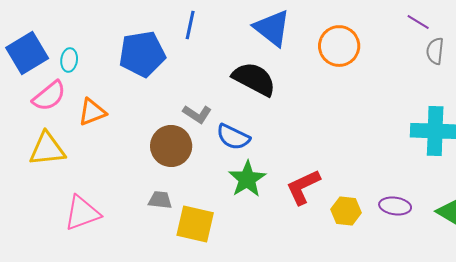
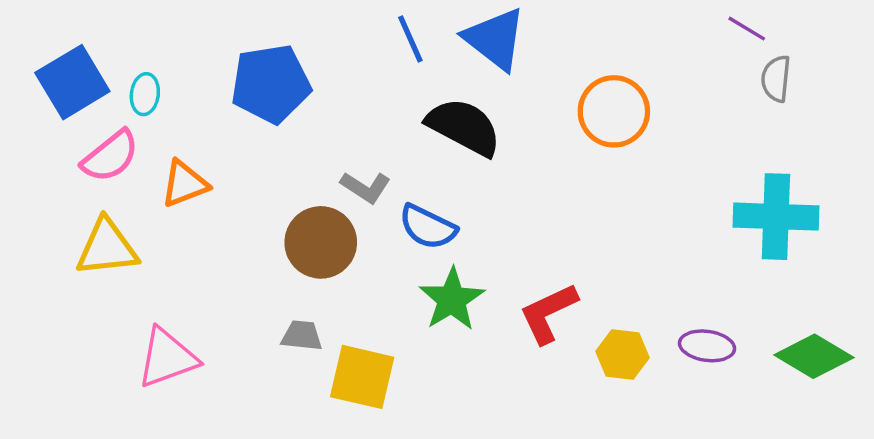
blue line: (190, 25) -> (410, 39), moved, turned -36
orange circle: (339, 46) -> (614, 111), moved

